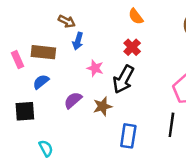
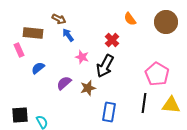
orange semicircle: (136, 16) -> (130, 19), moved
blue arrow: (78, 41) -> (68, 35), turned 128
brown rectangle: (43, 52) -> (33, 33), moved
black square: (25, 111) -> (20, 115), moved

